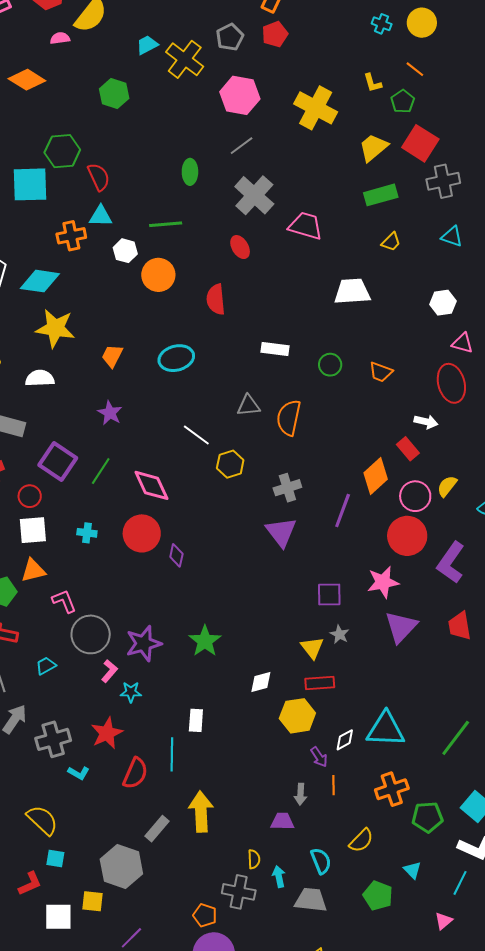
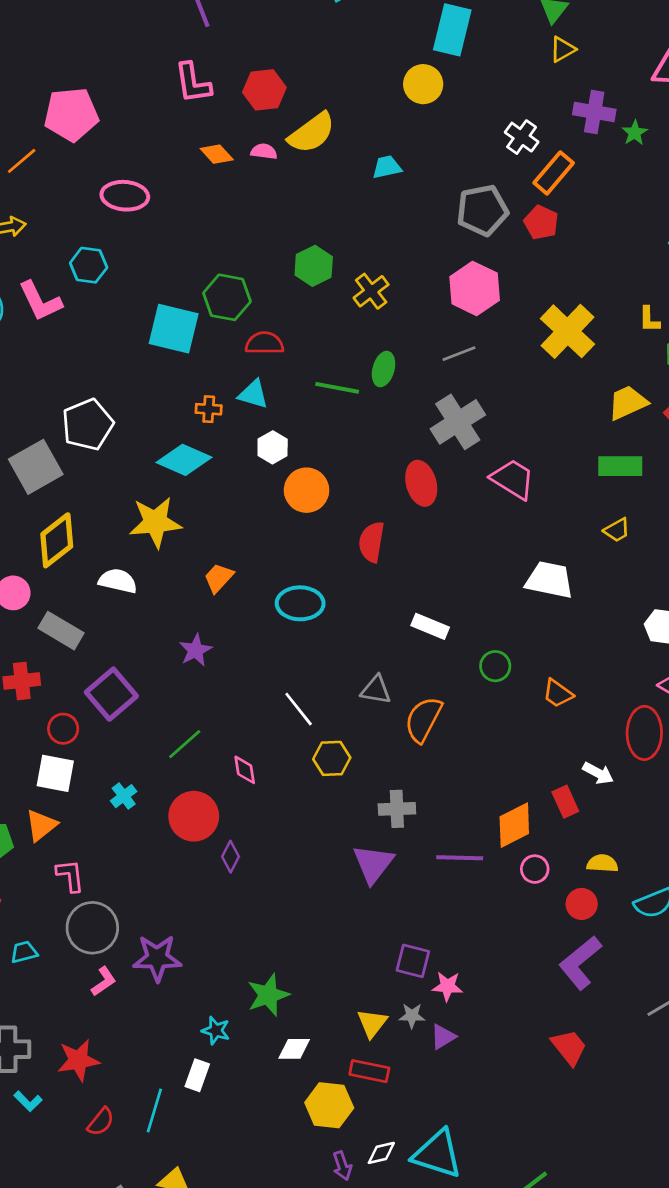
red pentagon: (275, 34) -> (541, 222), turned 30
gray pentagon: (230, 37) -> (482, 210), size x1.4
cyan trapezoid: (147, 45) -> (387, 167), moved
yellow cross: (185, 59) -> (371, 291), moved, size x0.7
orange diamond: (27, 80) -> (217, 154), moved, size x0.7
green hexagon: (114, 94) -> (314, 266), moved
red semicircle: (99, 177) -> (265, 343), turned -80
green line: (166, 224) -> (337, 388), moved
orange cross: (71, 236) -> (209, 409), size x0.7
red ellipse: (240, 247) -> (421, 483), size x1.4
cyan diamond: (40, 281) -> (184, 460), moved
yellow star: (55, 328) -> (155, 522), turned -30
green line: (101, 471) -> (185, 744), moved
pink diamond: (151, 485) -> (245, 770), moved, size x0.6
yellow semicircle: (447, 486) -> (602, 863), turned 40
pink circle: (415, 496) -> (535, 869), moved, size x0.7
purple line: (343, 510) -> (460, 858), turned 56
cyan cross: (87, 533) -> (124, 796), turned 30
red circle: (407, 536) -> (582, 904), moved, size x0.6
orange triangle: (33, 571) -> (41, 825), turned -40
pink star: (383, 582) -> (447, 986), moved, size x0.7
red trapezoid: (460, 626) -> (569, 1047), turned 136
purple triangle: (401, 627) -> (443, 1037), moved, size x0.6
gray star: (339, 634) -> (412, 1016), turned 30
green star: (205, 641) -> (268, 995), moved
cyan star: (131, 692) -> (216, 1031), moved
red semicircle: (135, 773) -> (101, 1122), size x0.7

